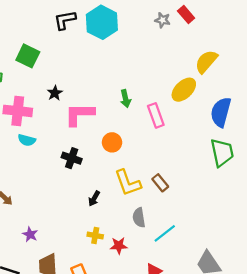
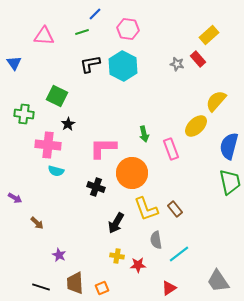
black star: (55, 93) -> (68, 124), moved
orange circle: (112, 142) -> (132, 173), size x1.8
black arrow: (94, 198) -> (116, 223), size x1.5

